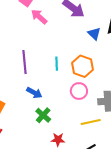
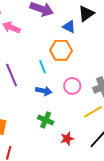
orange hexagon: (82, 66) -> (61, 50), moved
blue arrow: (34, 93) -> (44, 91), moved

